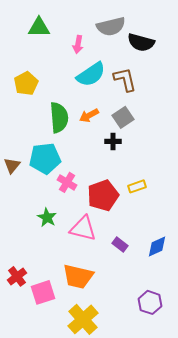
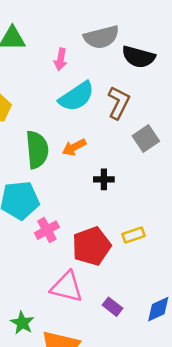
brown L-shape: (125, 79) -> (119, 103), turned 40
gray square: (123, 117) -> (146, 139), moved
pink cross: (67, 182) -> (47, 230), turned 30
green star: (47, 217) -> (22, 323), moved

